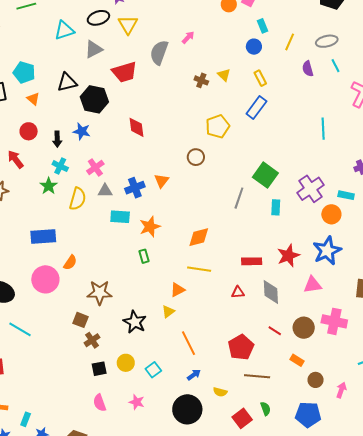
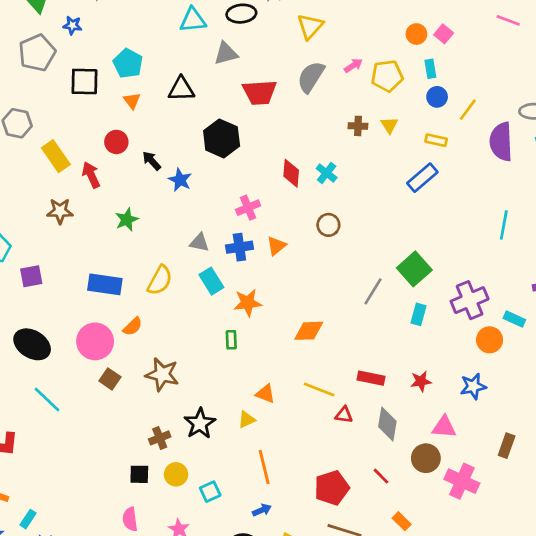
yellow triangle: (128, 25) -> (310, 26), moved
cyan rectangle: (262, 26) -> (430, 69), moved
yellow line: (290, 42) -> (468, 110), moved
purple semicircle: (308, 69) -> (501, 142), size x1.8
yellow rectangle: (260, 78) -> (436, 140), turned -63
brown cross: (201, 80) -> (358, 126), turned -32
black hexagon: (94, 99) -> (222, 138), moved
yellow pentagon: (218, 126) -> (387, 76), moved
red diamond: (137, 127) -> (291, 173), moved
blue star: (82, 131) -> (180, 180), moved
black arrow: (57, 139) -> (152, 161), turned 126
cyan cross: (60, 166) -> (327, 173), moved
pink cross: (95, 167) -> (248, 208), moved
yellow semicircle: (78, 199) -> (160, 280), moved
cyan rectangle: (120, 217) -> (211, 281), turned 42
blue star: (327, 251) -> (473, 386), size x0.7
red star: (288, 256) -> (421, 381), size x0.7
yellow line: (199, 269) -> (319, 389), moved
orange triangle: (178, 290) -> (265, 394), turned 35
brown square: (80, 320) -> (110, 379), moved
brown circle: (304, 328) -> (426, 458), moved
brown cross: (92, 340) -> (160, 438), moved

